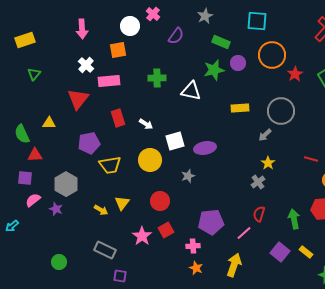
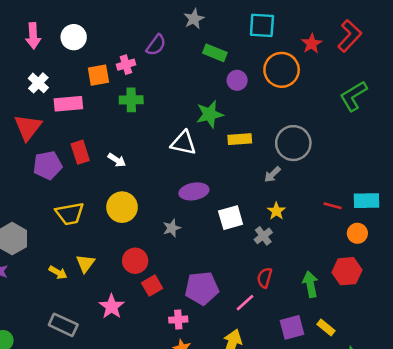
pink cross: (153, 14) -> (126, 65), moved, turned 32
white circle: (130, 26) -> (74, 37), moved
orange square: (118, 50) -> (98, 75), moved
green star: (214, 70) -> (210, 114), moved
red star: (295, 74) -> (312, 44), moved
white triangle: (191, 91) -> (183, 143), moved
white square: (175, 141) -> (231, 218), moved
purple pentagon: (89, 143) -> (47, 165), moved
red square: (166, 230) -> (152, 286), moved
purple square: (280, 252) -> (292, 327), turned 36

